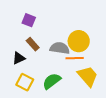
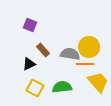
purple square: (29, 20) -> (30, 25), moved
green semicircle: (52, 81) -> (62, 87), turned 30

